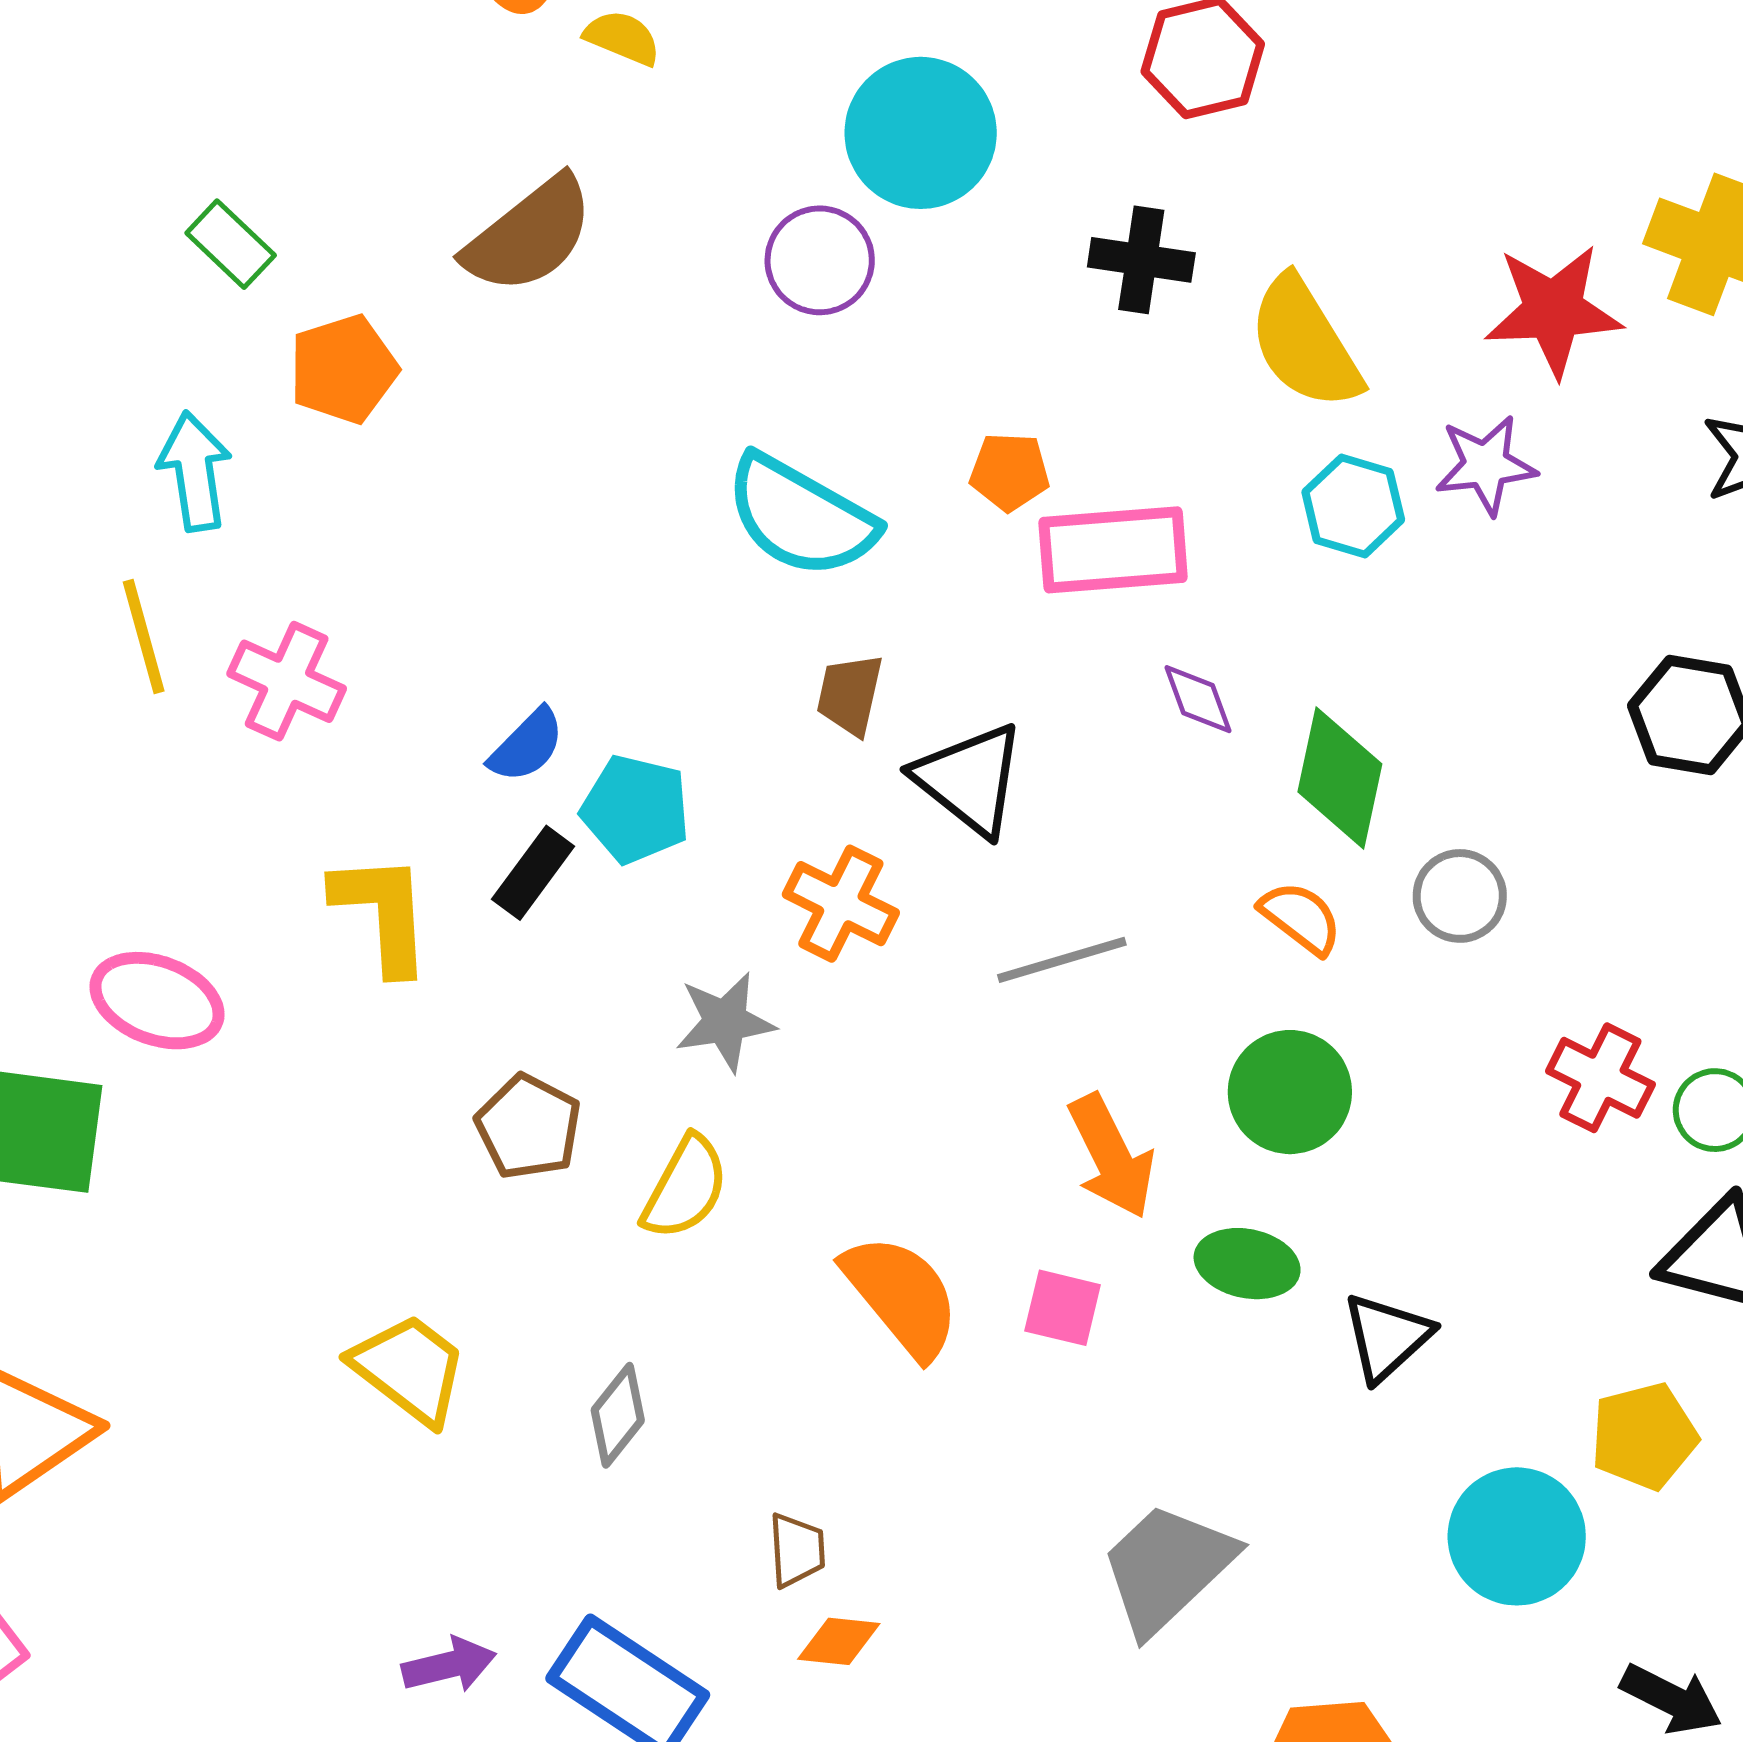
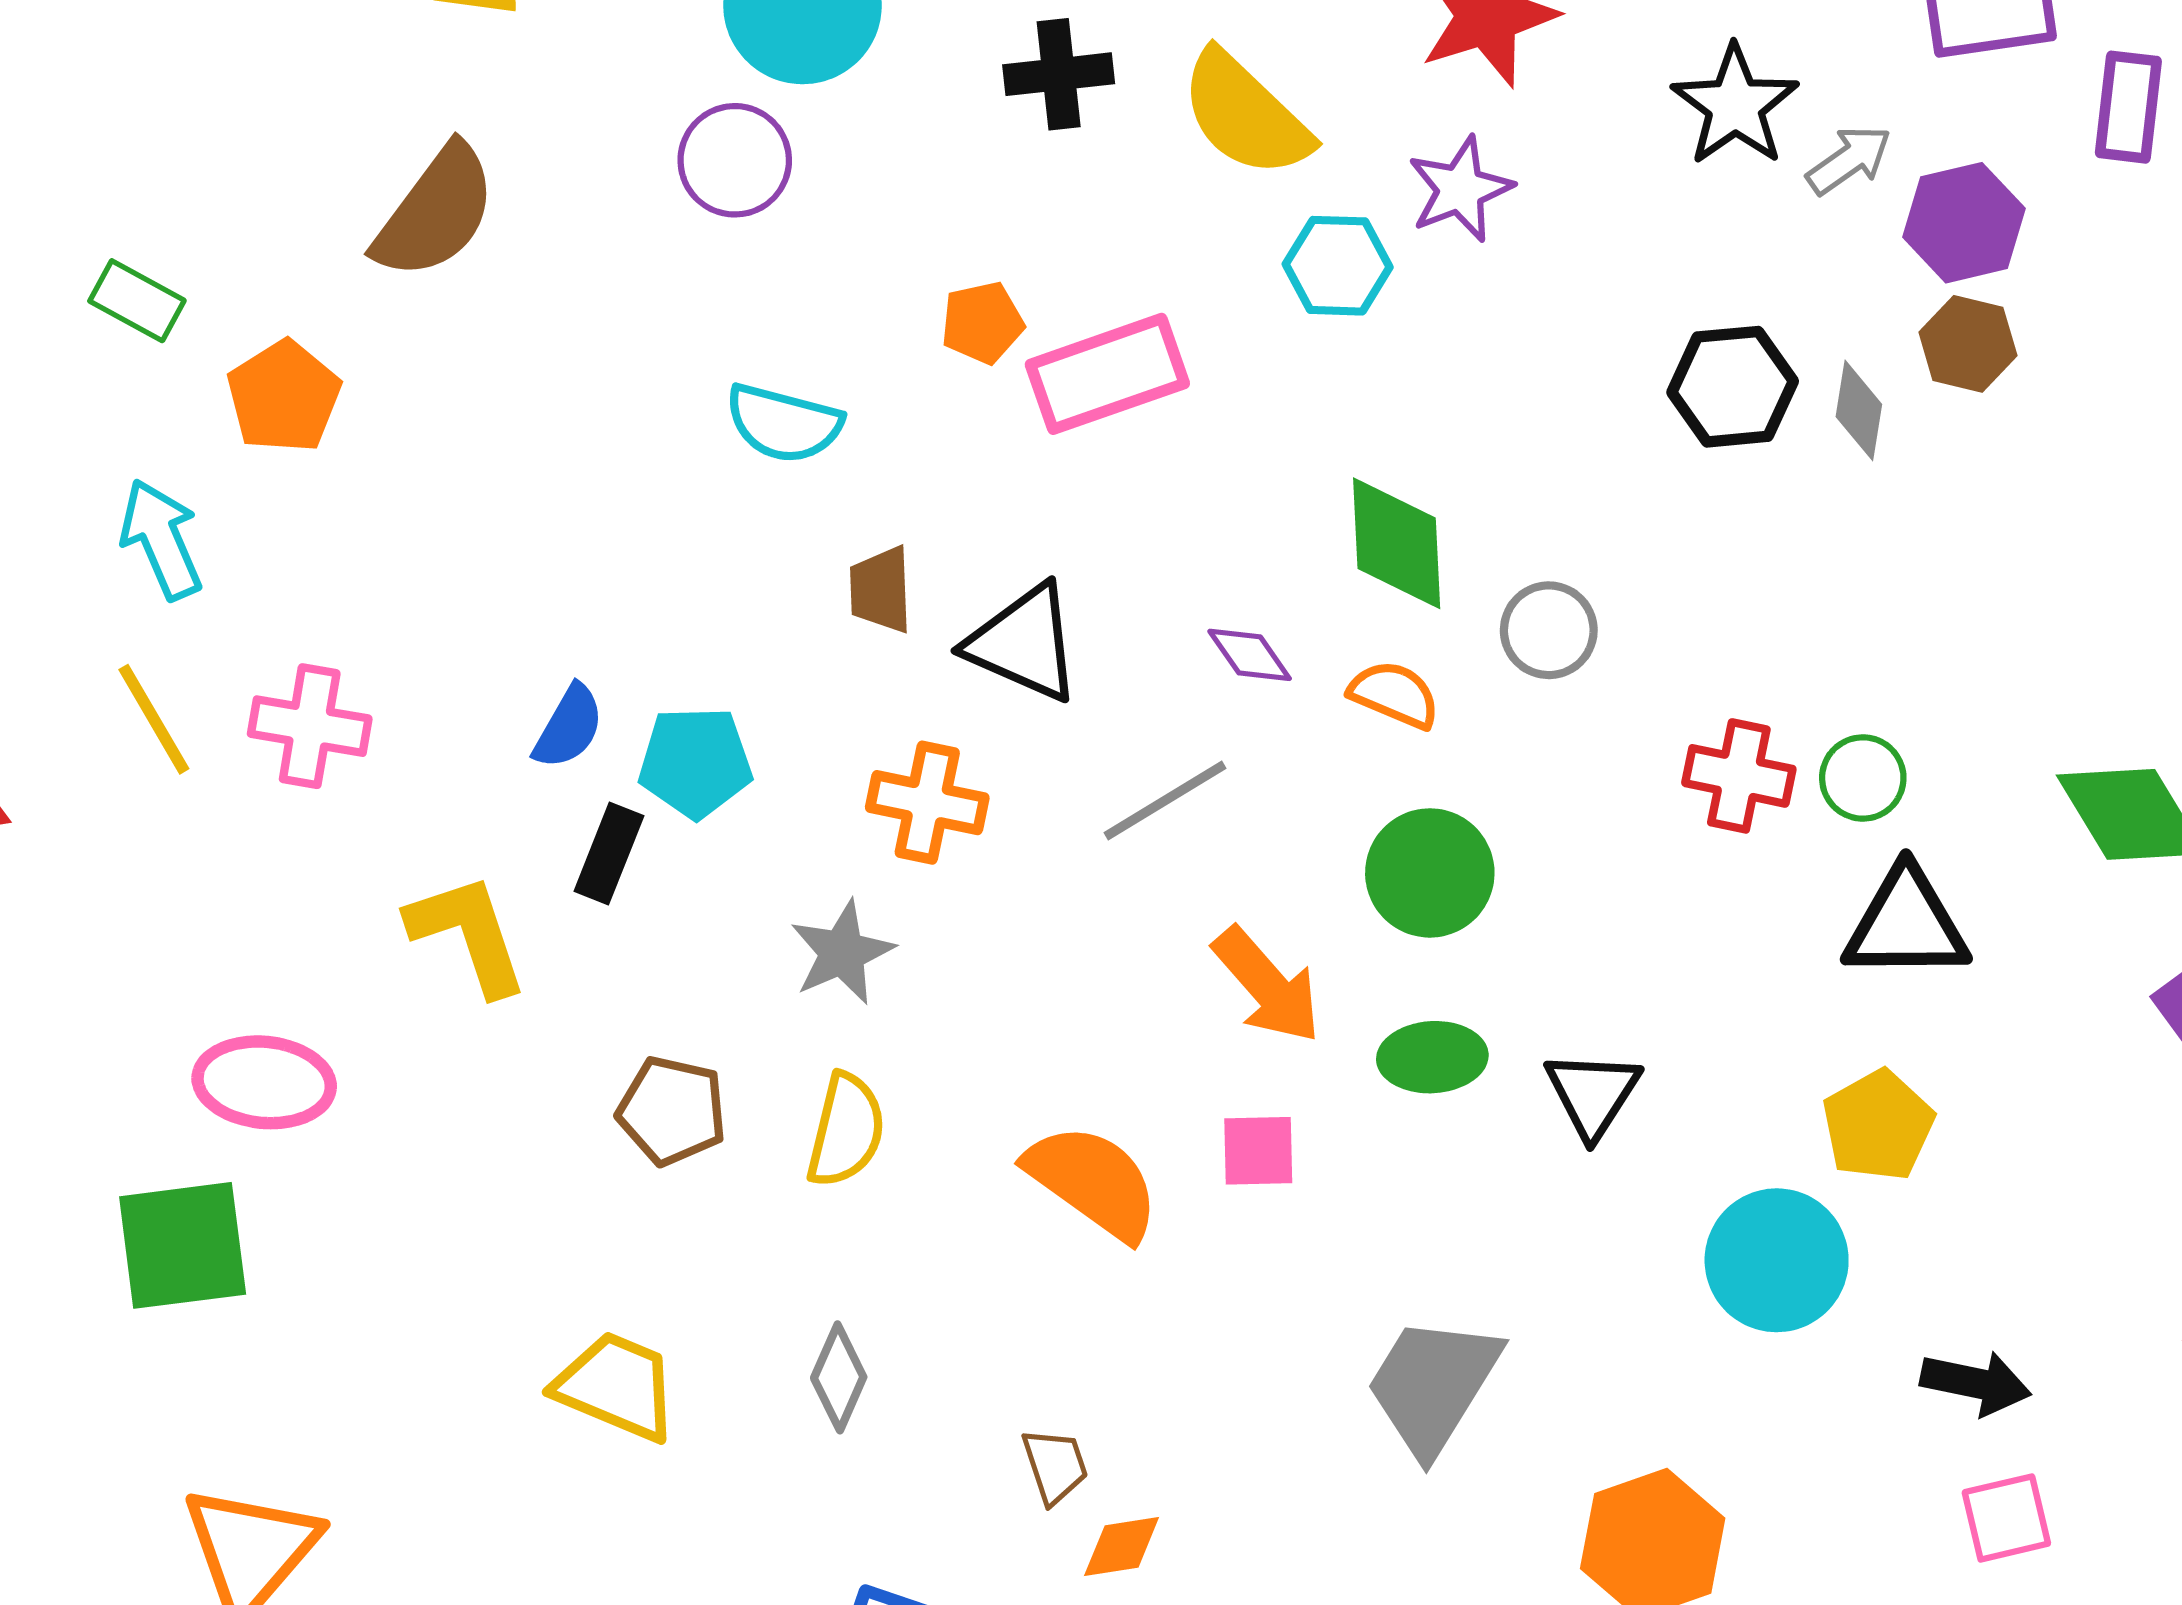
cyan semicircle: (801, 516) -> (784, 423), size x0.7
purple diamond: (1198, 699) -> (1250, 655), moved

